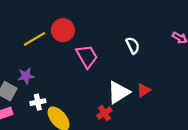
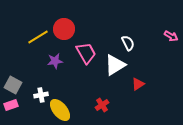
purple star: (26, 76) -> (55, 61), moved
white triangle: (119, 92) -> (115, 65), moved

